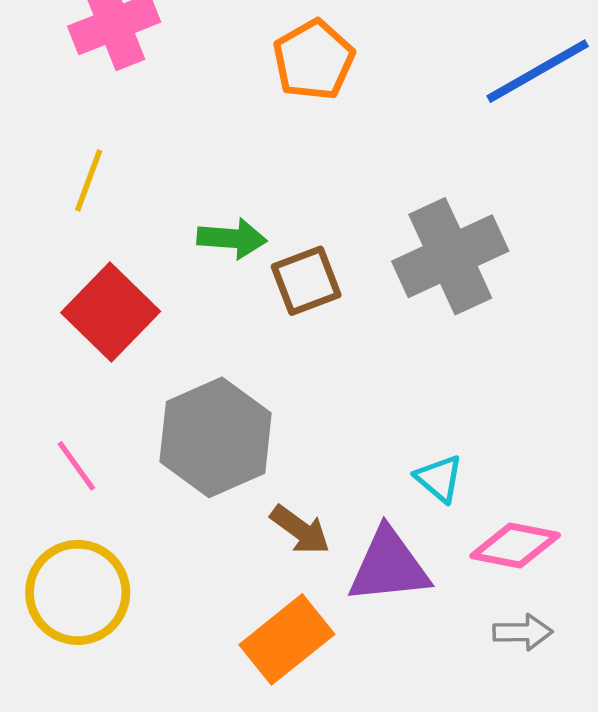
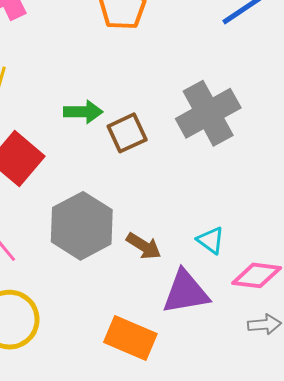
brown arrow: (300, 530) -> (144, 246), moved
orange rectangle: (287, 639) -> (130, 338), turned 66

